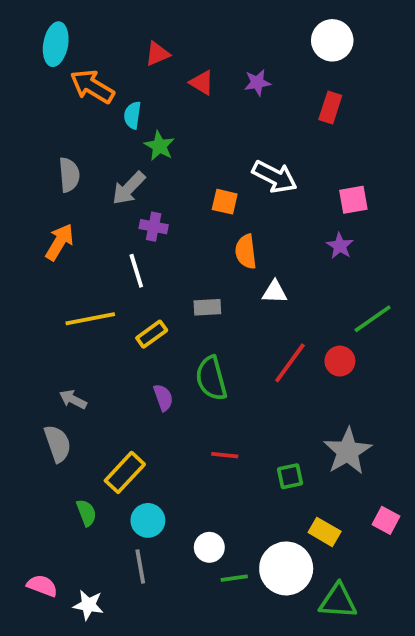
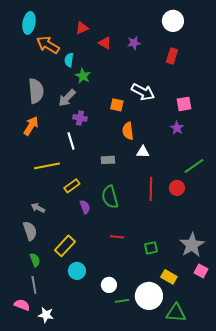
gray semicircle: (69, 175) -> (36, 91), size x1.4
yellow rectangle: (152, 334) -> (72, 186), moved
red line: (290, 363) -> (151, 189), turned -35
gray star: (348, 451) -> (192, 245), moved
green semicircle: (86, 513) -> (35, 260), moved
gray line: (140, 567) -> (34, 285), moved

